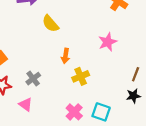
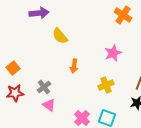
yellow cross: (81, 76) -> (106, 85), moved
pink triangle: (26, 104) -> (49, 105), moved

